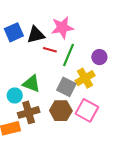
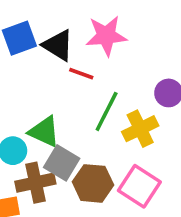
black triangle: (36, 35) -> (58, 45), turned 42
green line: (69, 55) -> (107, 111), moved
gray square: (66, 87) -> (62, 163), moved

